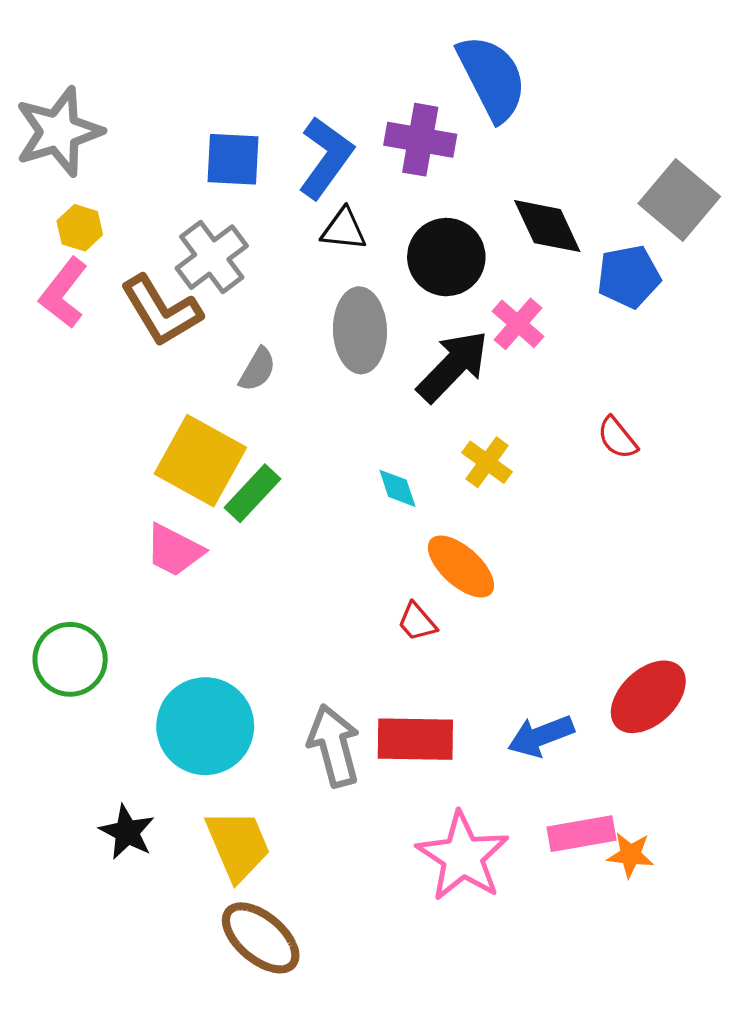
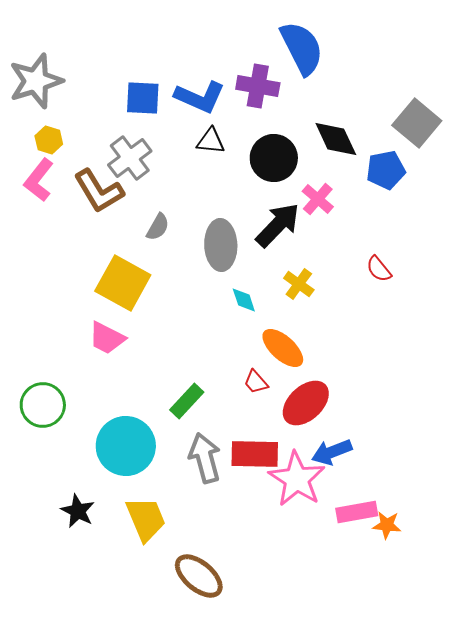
blue L-shape: (326, 158) -> (200, 97), turned 78
gray ellipse: (360, 330) -> (221, 245), moved
green rectangle: (252, 493) -> (187, 401), moved
red ellipse: (648, 697) -> (306, 403), moved
pink star: (463, 856) -> (297, 479), moved
brown ellipse: (261, 938) -> (199, 576), moved

